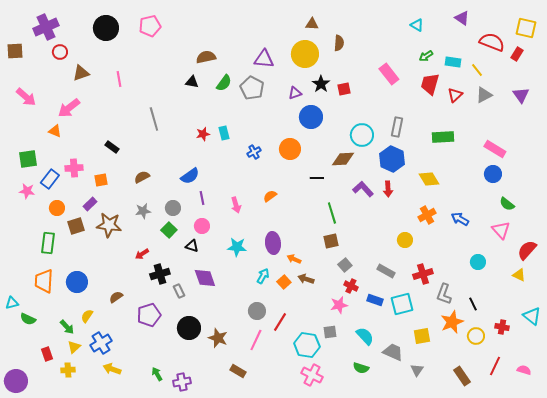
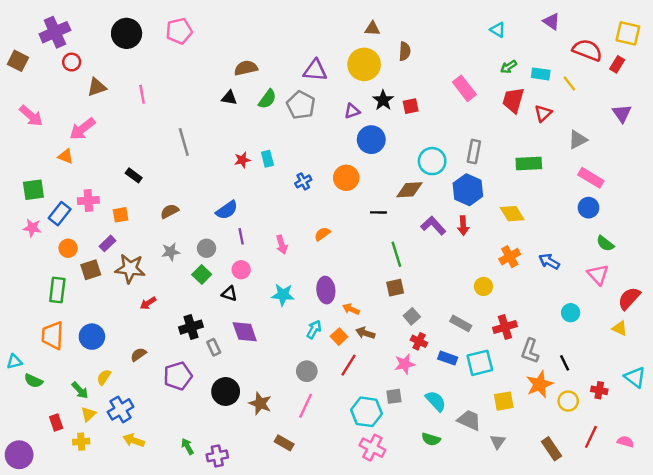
brown square: (15, 51) -> (18, 61), turned 30
gray triangle: (484, 95) -> (578, 140), moved
red arrow: (142, 254) -> (148, 303), moved
red line: (280, 322) -> (349, 365), moved

